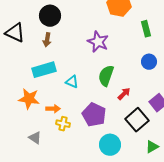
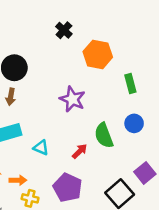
green semicircle: (106, 76) -> (104, 135), moved, turned -40
red arrow: (124, 94) -> (80, 151), moved

